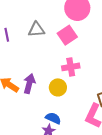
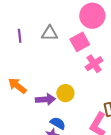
pink cross: (71, 67) -> (94, 64), moved, turned -30
purple arrow: (29, 84) -> (46, 99), moved, turned 66

